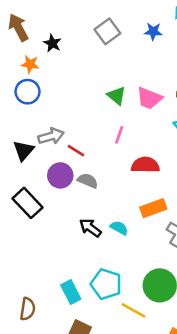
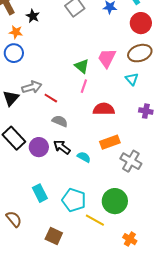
green triangle: (117, 96) -> (82, 66), moved
pink trapezoid: (149, 98) -> (107, 58), turned 95
purple circle: (60, 175) -> (39, 147), moved
black arrow: (90, 228) -> (62, 147), moved
cyan rectangle: (71, 292) -> (40, 193), moved
brown semicircle: (27, 309) -> (14, 219), turned -48

